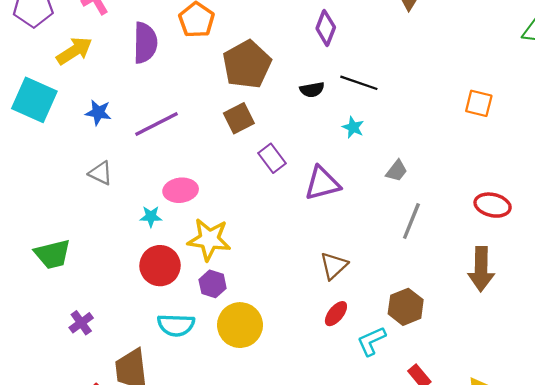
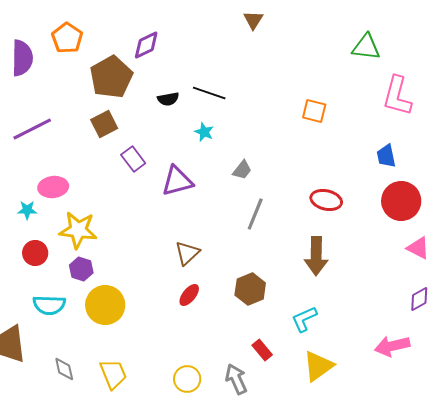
purple diamond: (326, 28) -> (146, 45), moved, turned 44
red circle: (160, 266) -> (35, 253), size x0.7
cyan L-shape: (371, 341) -> (304, 319), moved

